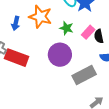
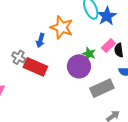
blue arrow: (16, 23) -> (40, 40), moved
green star: (66, 28) -> (89, 54), moved

